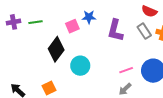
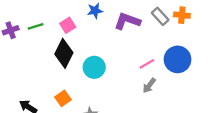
pink square: (72, 26) -> (68, 25), moved
purple L-shape: (115, 30) -> (127, 21), turned 105

